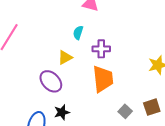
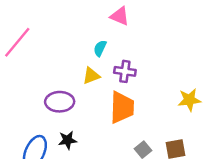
yellow triangle: (65, 57) -> (91, 76), moved
purple ellipse: (51, 81) -> (60, 102), turned -55

